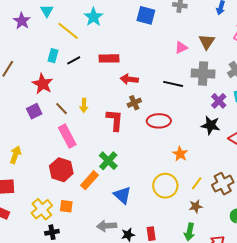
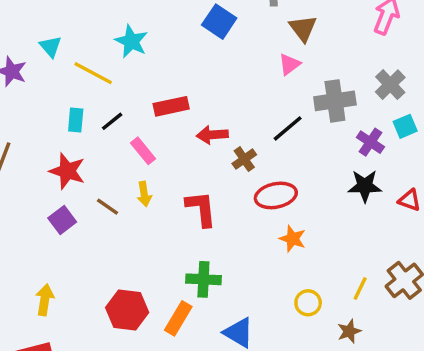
blue square: (146, 15) -> (219, 22), turned 30
brown triangle: (207, 42) -> (303, 28), moved
black line: (173, 84) -> (288, 128), turned -42
brown cross: (134, 103) -> (244, 159), moved
pink rectangle: (67, 136) -> (143, 151), moved, size x0.7
orange star: (180, 154) -> (293, 239), moved
green cross: (108, 161) -> (203, 279), turned -30
yellow circle: (165, 186) -> (308, 303), size x0.6
brown star: (196, 206) -> (349, 331), moved

